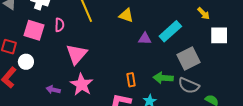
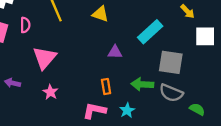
purple triangle: (145, 39) -> (115, 52), moved
gray square: (189, 59) -> (171, 62), turned 35
pink star: (82, 84) -> (50, 92), size x0.6
purple arrow: (53, 90) -> (13, 83), moved

